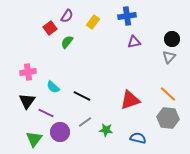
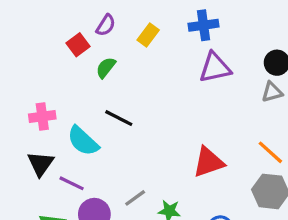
purple triangle: (134, 42) -> (215, 68), size x1.5
gray triangle: (169, 57) -> (272, 92), turned 32
cyan semicircle: (53, 87) -> (83, 141), size x1.5
black line: (82, 96) -> (119, 118), moved

